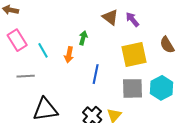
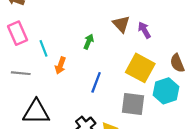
yellow square: (134, 54) -> (140, 68), turned 32
orange arrow: (69, 55) -> (60, 66), moved
cyan hexagon: (162, 88) -> (166, 91), moved

